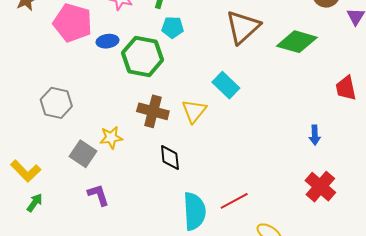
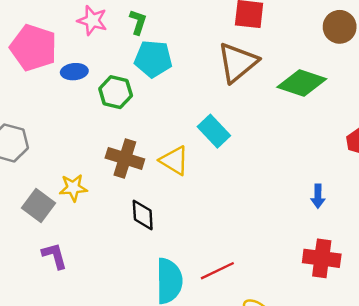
cyan pentagon: (173, 27) -> (153, 59), size x1.4
green hexagon: (143, 56) -> (116, 92), size x0.7
yellow triangle: (194, 111) -> (174, 160), turned -40
red cross: (320, 187) -> (322, 258), turned -36

